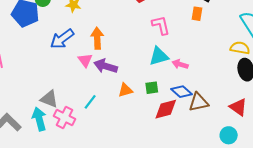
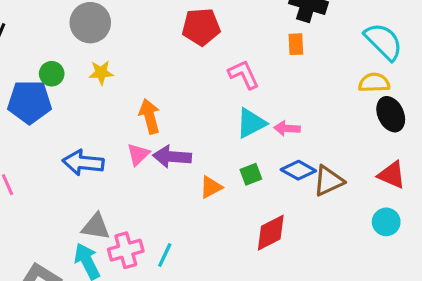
blue arrow: (62, 39) -> (83, 163), moved, turned 55
pink triangle: (85, 60) -> (138, 154), turned 35
cyan line: (90, 102) -> (165, 255), moved
red diamond: (166, 109) -> (271, 233), moved
pink cross: (64, 117) -> (126, 250), turned -30

